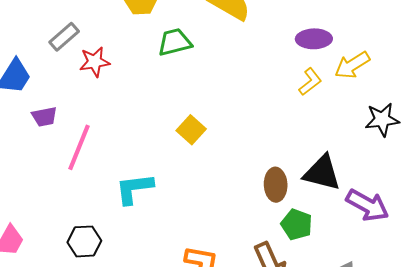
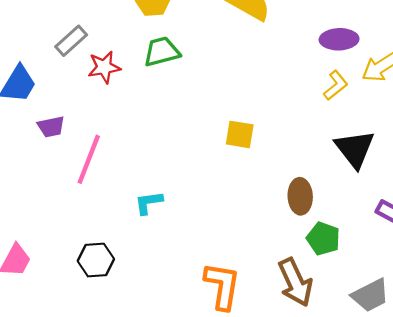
green trapezoid: (175, 42) -> (162, 52), moved
yellow square: (191, 130) -> (240, 134), moved, turned -32
black triangle: (322, 173) -> (355, 149), moved, turned 39
cyan L-shape: (134, 189) -> (149, 203), size x0.7

